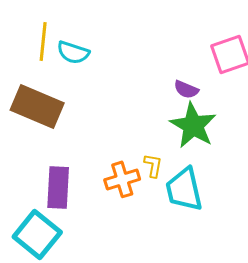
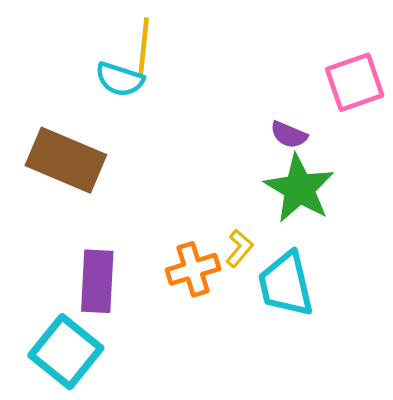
yellow line: (43, 41) -> (144, 46), moved
yellow L-shape: (153, 165) -> (239, 248), turned 30

